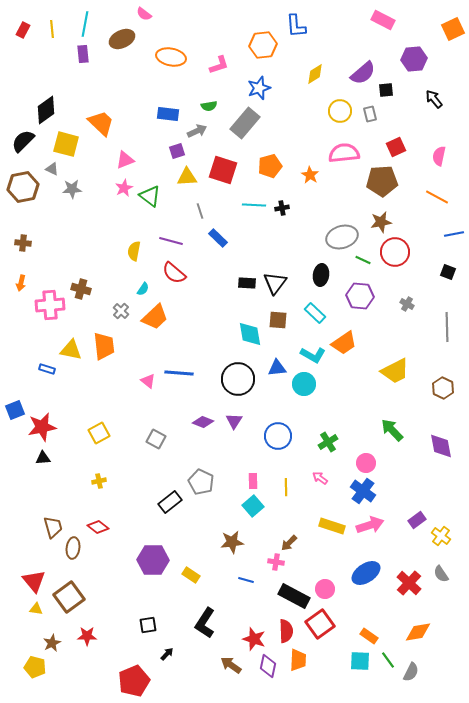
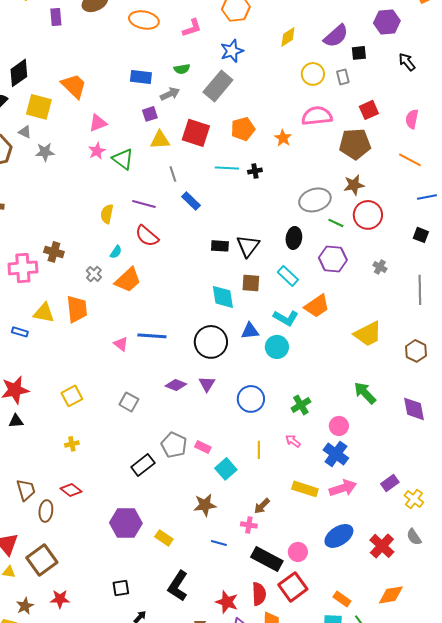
pink rectangle: (253, 481) -> (203, 447), moved, turned -63

